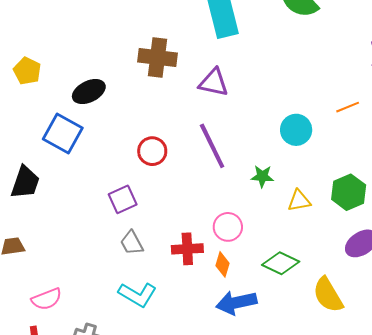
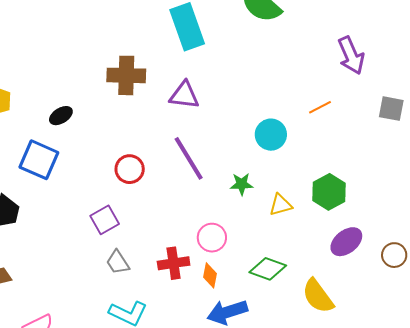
black ellipse: (89, 92) -> (61, 116), size x0.7

